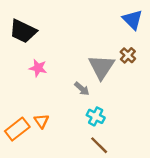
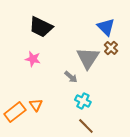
blue triangle: (133, 20) -> (106, 27), moved
black trapezoid: (23, 31) -> (41, 27), moved

